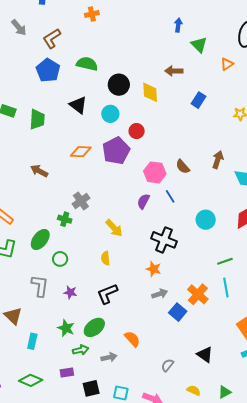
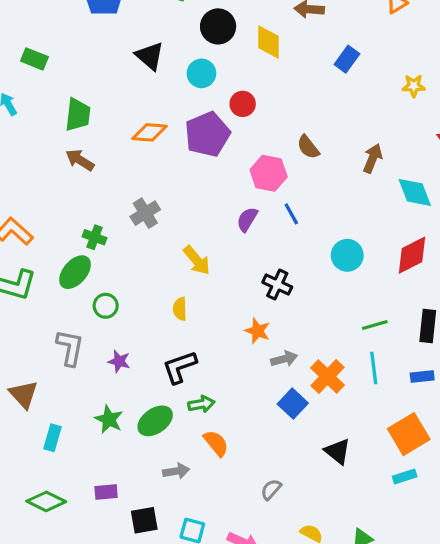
green trapezoid: (37, 119) -> (78, 115), moved
brown semicircle: (183, 167) -> (308, 147), moved
green cross: (65, 219) -> (94, 237), moved
black cross: (164, 240) -> (277, 285), size x0.7
gray arrow: (160, 294) -> (284, 359), moved
green arrow: (81, 350) -> (201, 404), moved
black triangle: (205, 355) -> (338, 451), moved

